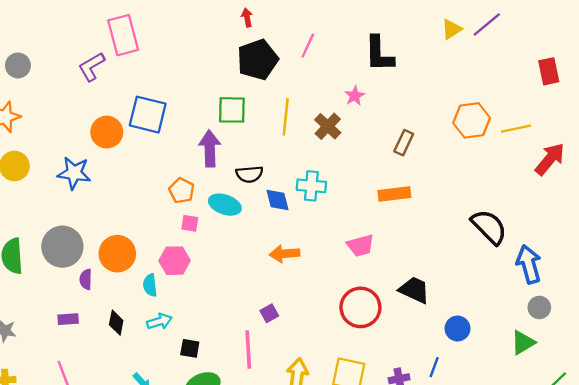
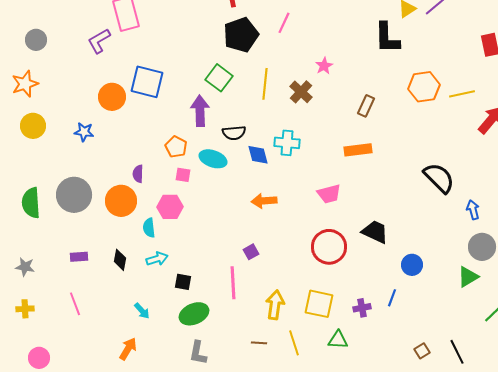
black L-shape: (379, 54) -> (387, 38), moved
green square: (232, 110) -> (219, 78), turned 36
blue star: (74, 173) -> (84, 132), size x0.7
blue arrow: (529, 264) -> (473, 210), size x0.6
purple semicircle: (86, 279) -> (138, 174), moved
gray circle: (539, 307) -> (482, 247), size x1.4

